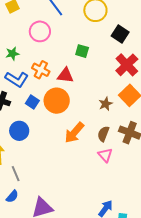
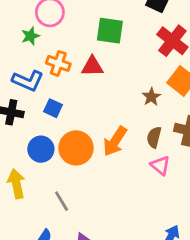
green square: (82, 51) -> (110, 31), size x1.5
green star: (12, 54) -> (30, 36), moved
orange circle: (57, 101) -> (76, 148), moved
gray line: (16, 174) -> (62, 201), moved

